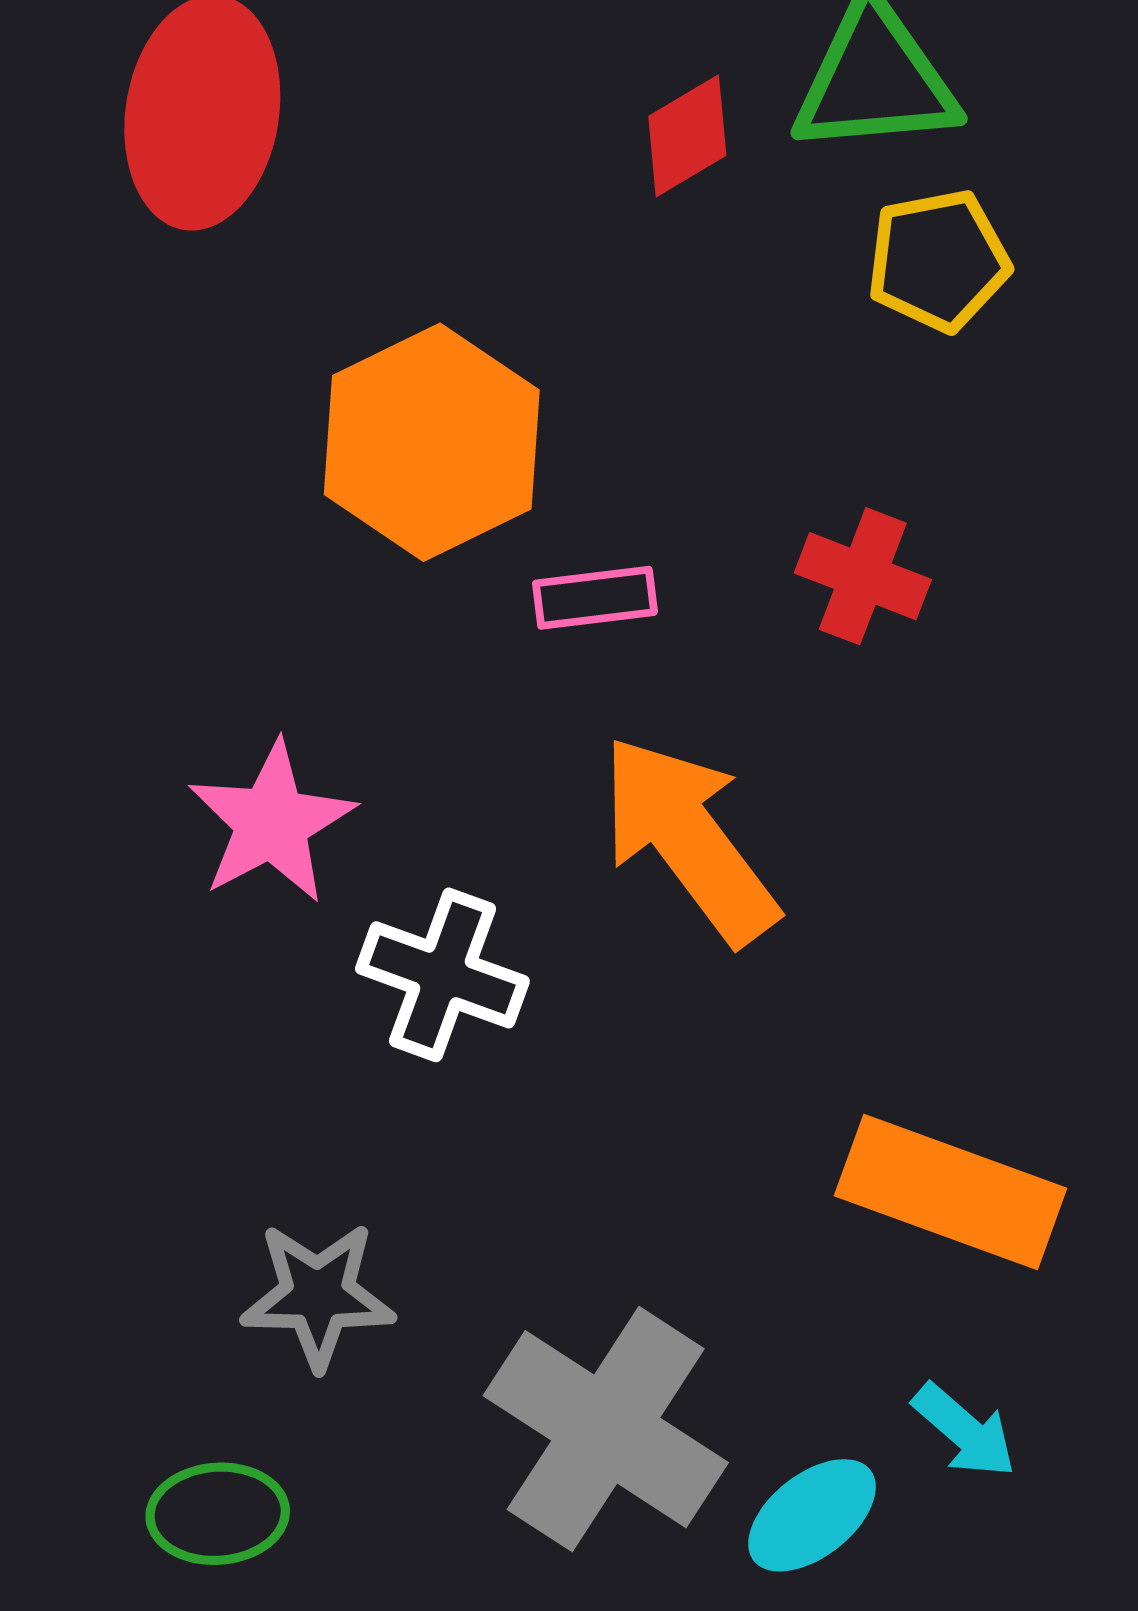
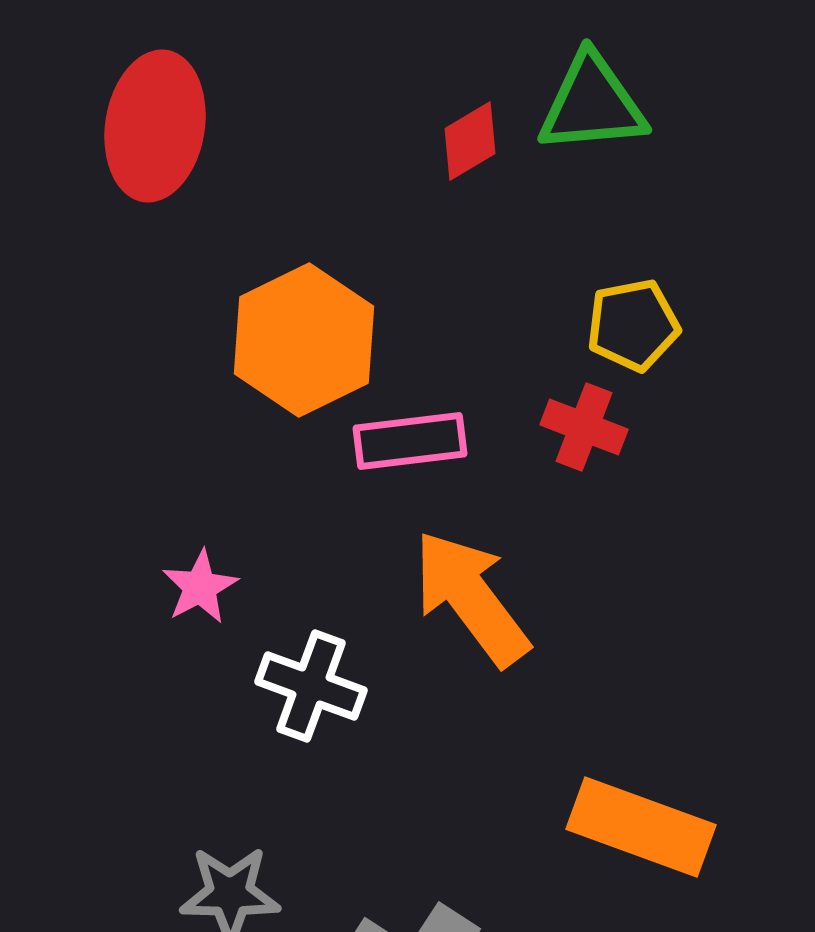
yellow pentagon: (938, 261) -> (633, 325), moved
pink rectangle: (595, 598) -> (410, 441), size x1.4
pink star: (272, 822) -> (200, 587), size x0.7

